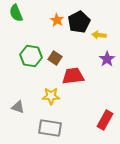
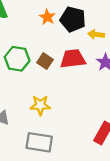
black pentagon: (79, 22) -> (73, 19), turned -30
red trapezoid: (73, 76) -> (73, 59), moved

